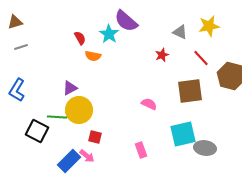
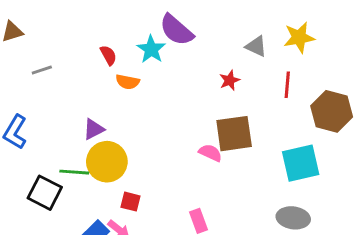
gray line: (21, 47) -> (42, 70), moved
red line: (201, 58) -> (287, 85), turned 48
brown square: (190, 91) -> (234, 134), moved
cyan square: (183, 134) -> (301, 163), moved

